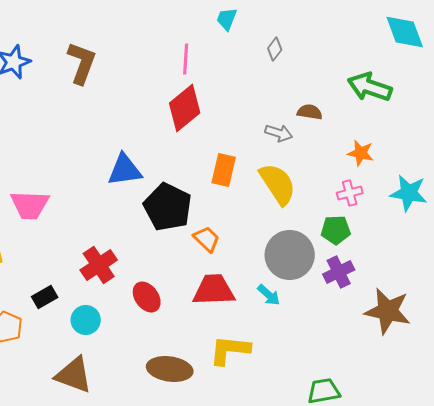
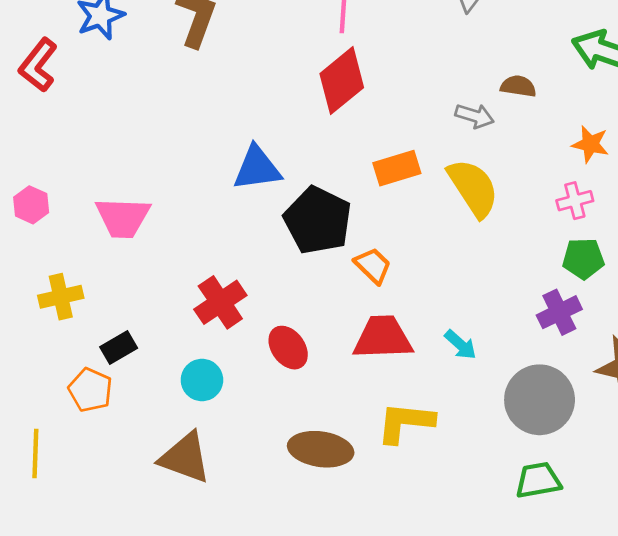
orange rectangle: (224, 170) -> (397, 168), turned 60
green pentagon: (336, 230) -> (583, 259), moved
gray circle: (290, 255) -> (540, 400), moved
black rectangle: (45, 297) -> (119, 348), moved

